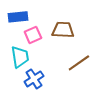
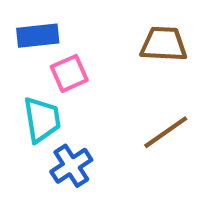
brown trapezoid: (63, 30) -> (164, 44), moved

